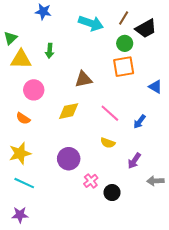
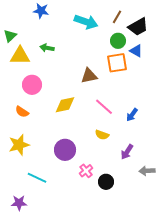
green arrow: (50, 51) -> (47, 48), turned 96
brown triangle: (83, 79) -> (89, 76), moved
blue triangle: (155, 87) -> (136, 51), moved
cyan line: (24, 183) -> (37, 178), moved

